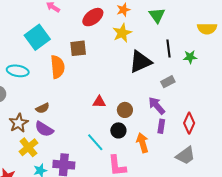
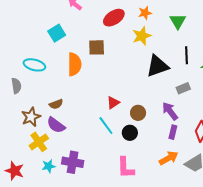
cyan square: (37, 37) -> (57, 33), size x0.7
red triangle: (99, 102) -> (113, 103), turned -40
cyan line: (95, 142) -> (106, 126), moved
orange arrow: (142, 143) -> (169, 158), moved, turned 72

